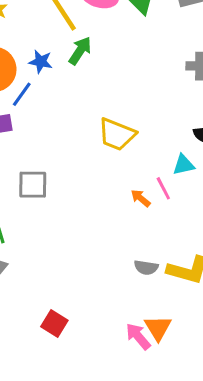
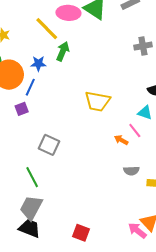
cyan triangle: (184, 165) -> (145, 113), turned 42
gray square: (33, 185) -> (49, 145), turned 35
gray semicircle: (146, 267) -> (131, 171), moved

